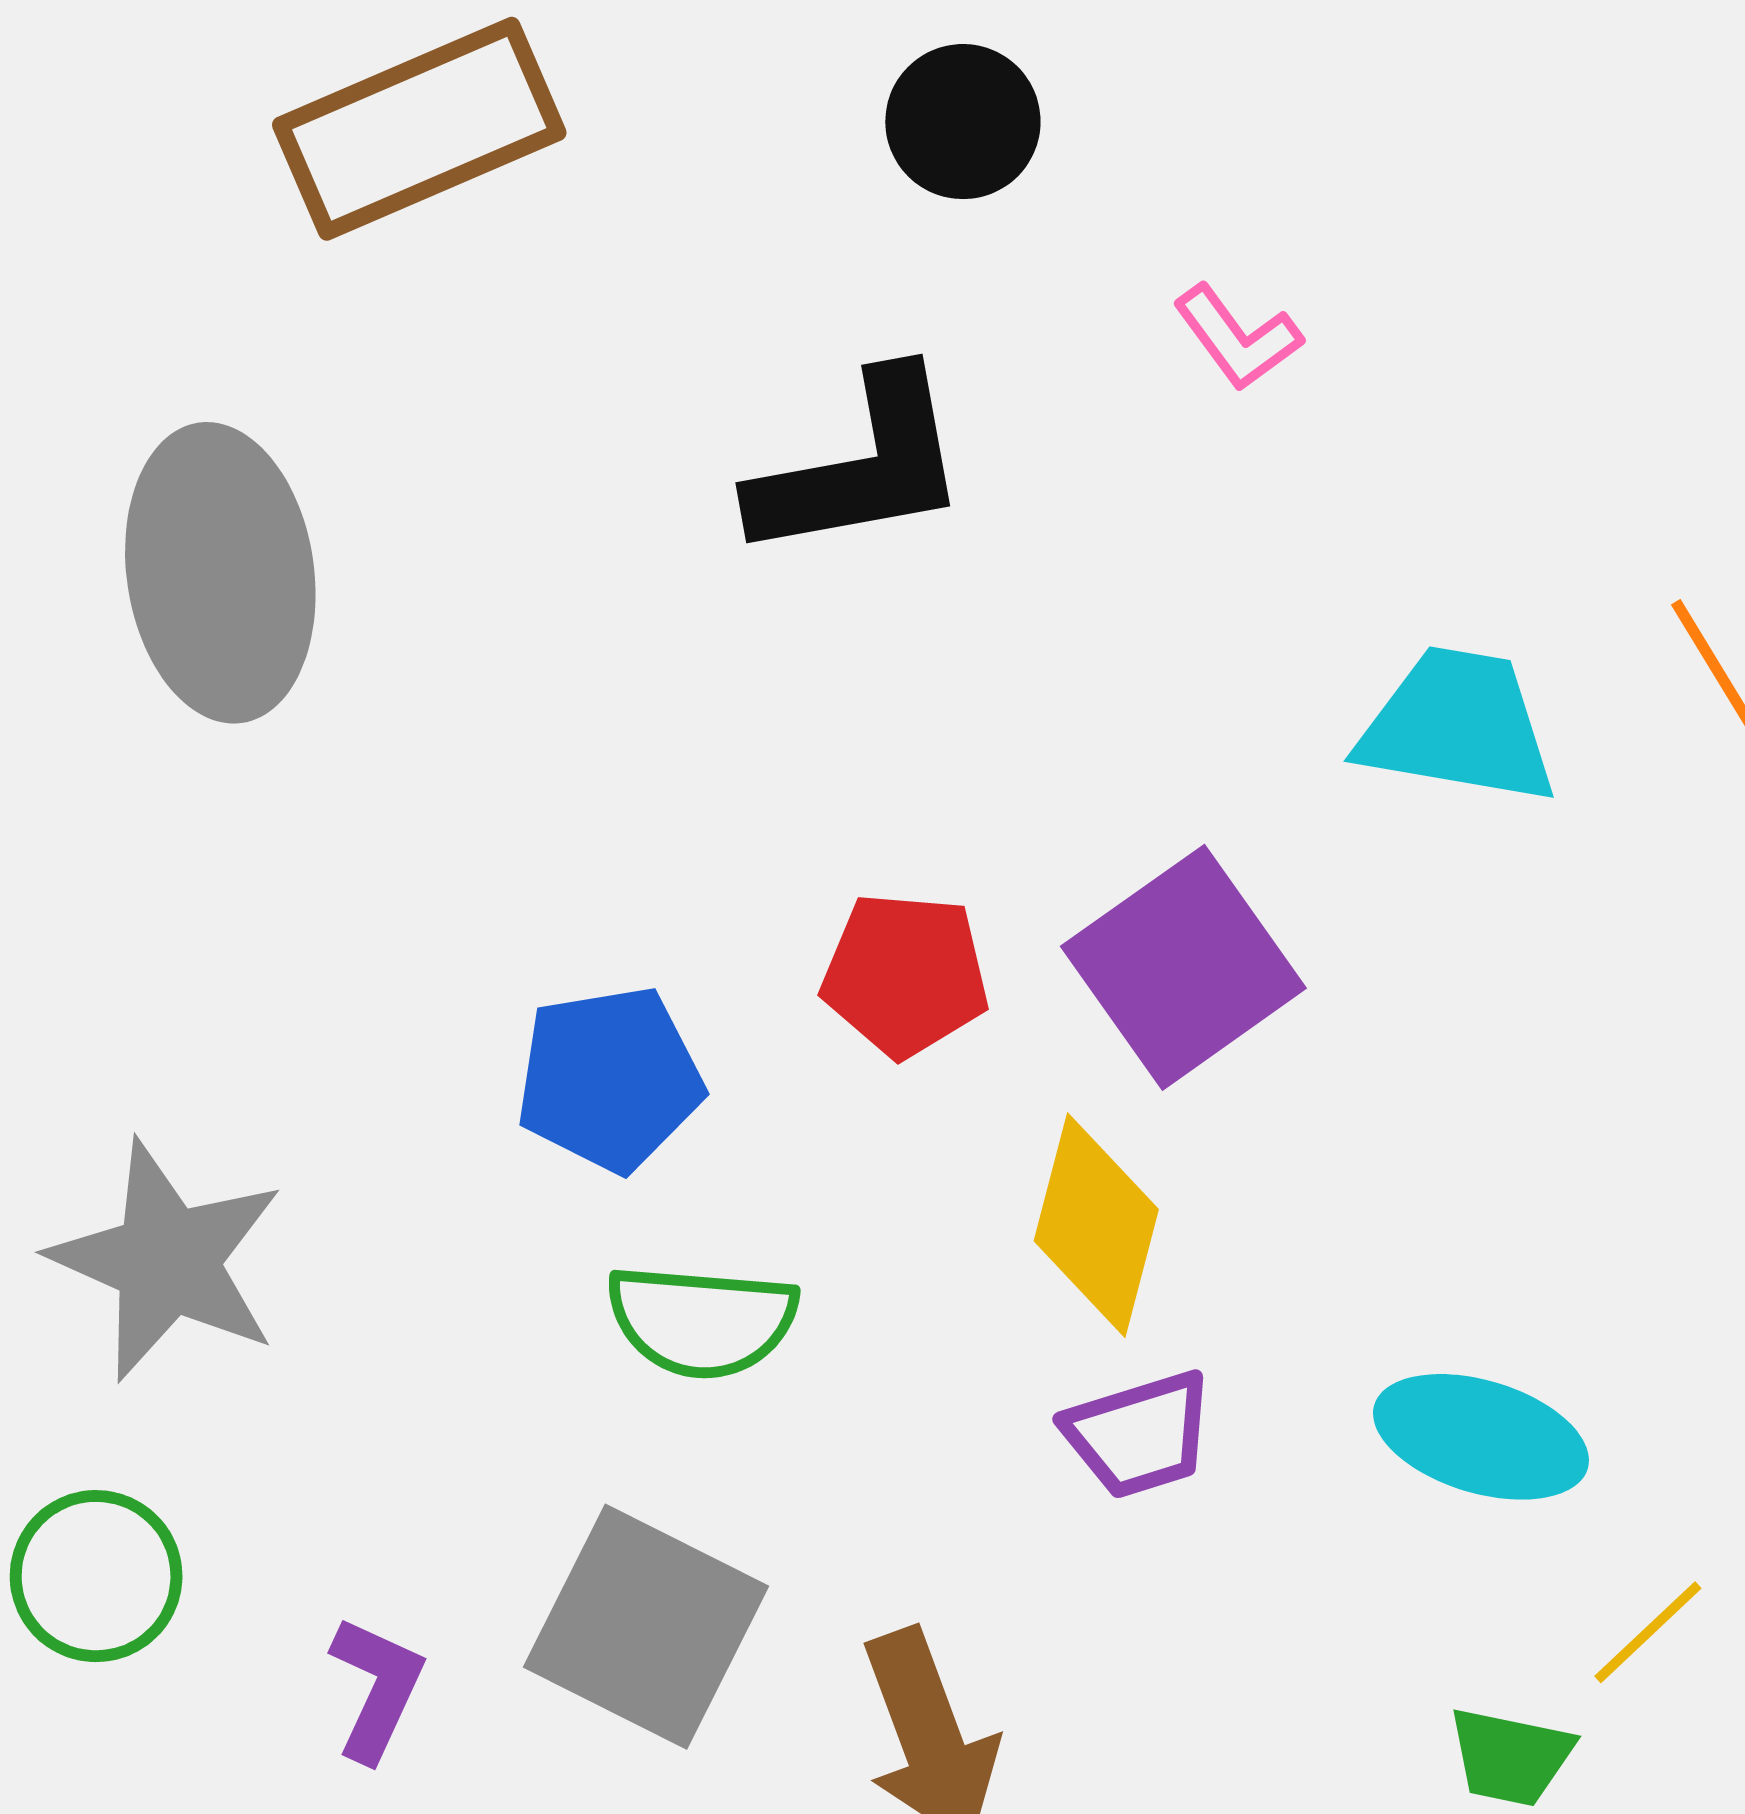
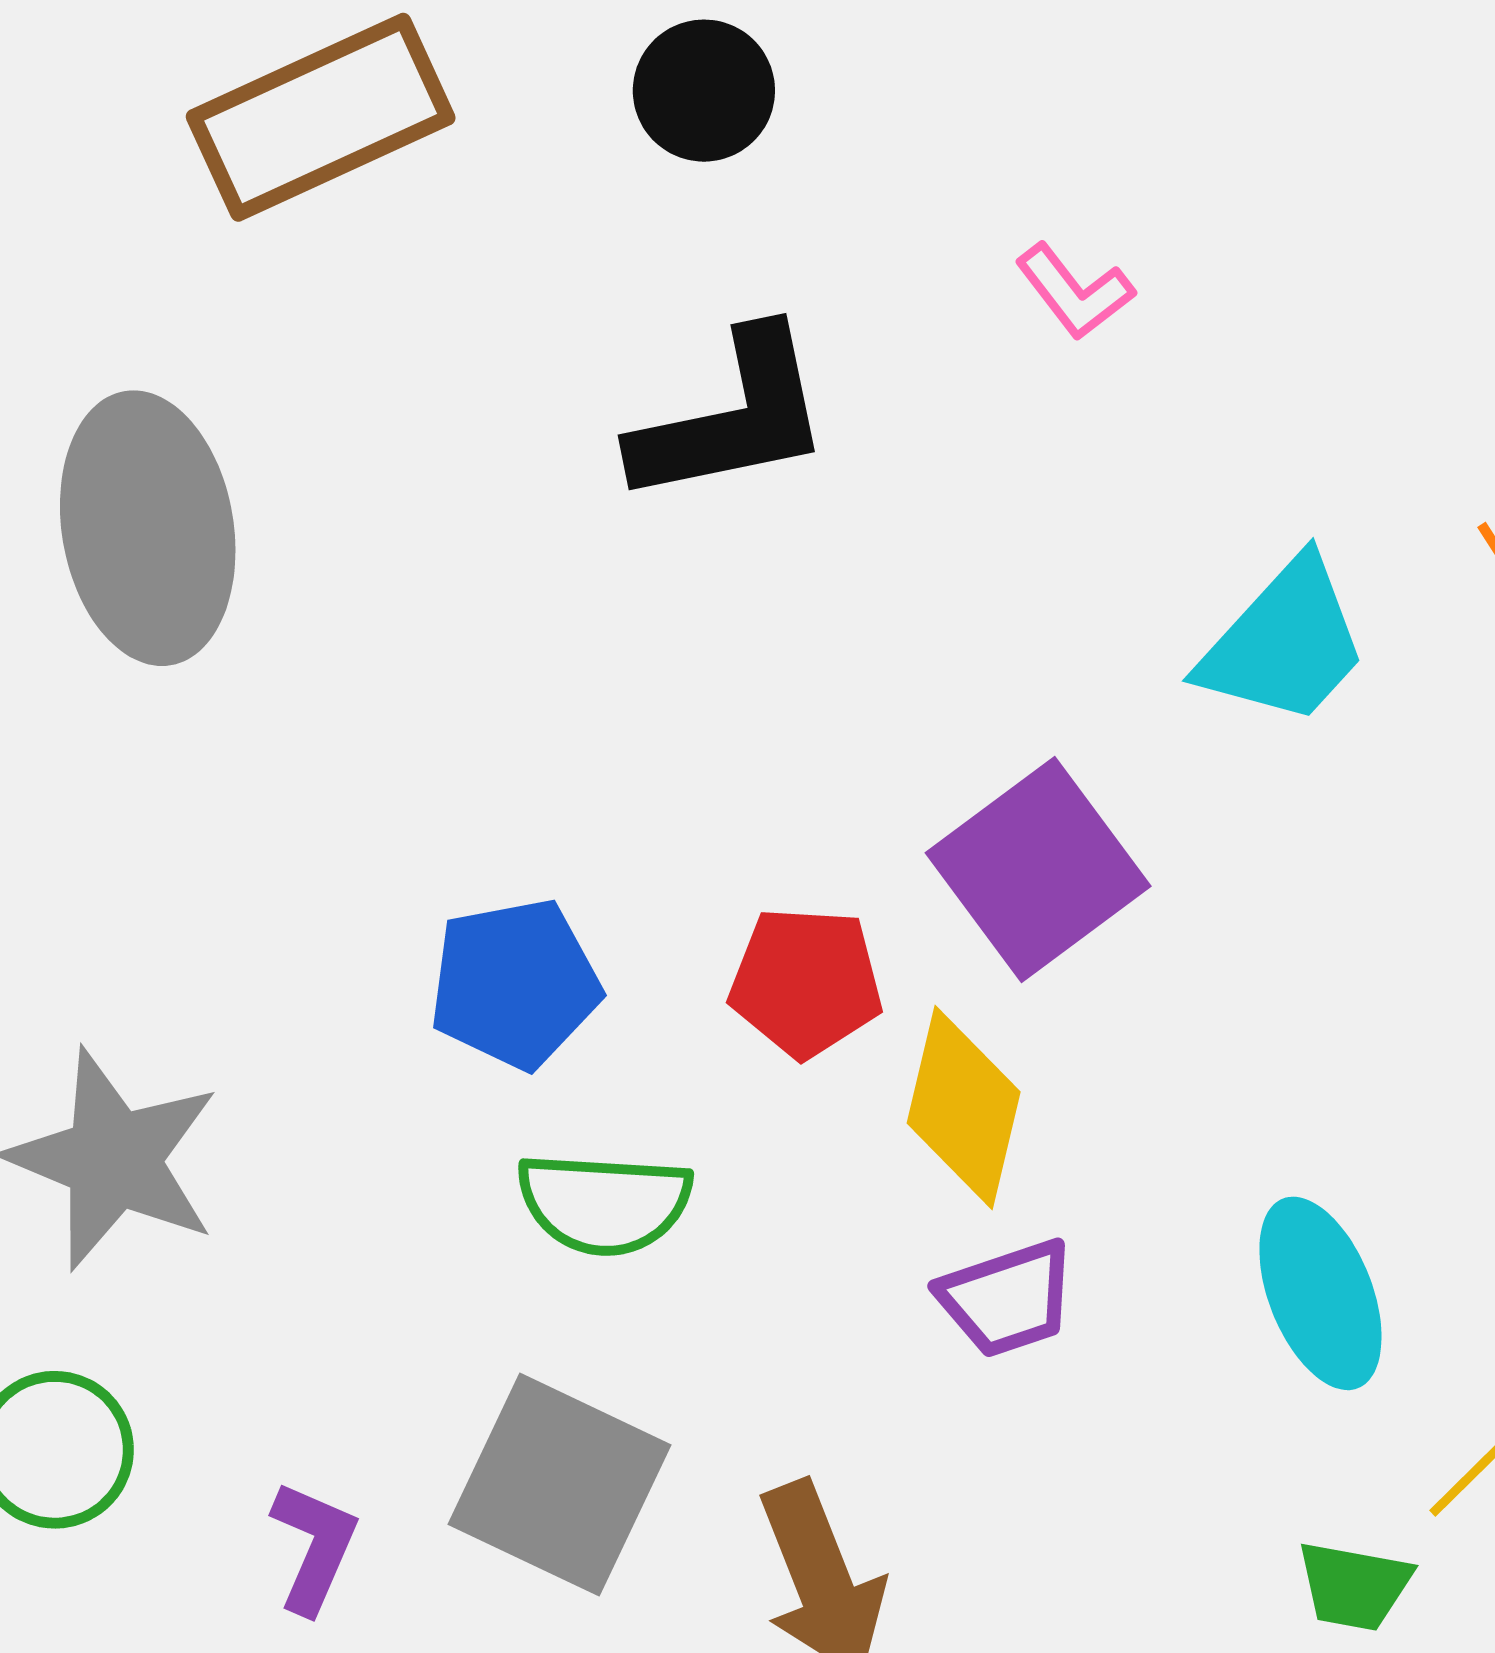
black circle: (963, 122) -> (704, 91), moved
cyan trapezoid: (1458, 726) -> (1284, 643), turned 124
red pentagon: (905, 975) -> (806, 982), moved
cyan ellipse: (1481, 1437) -> (1320, 1293), turned 53

